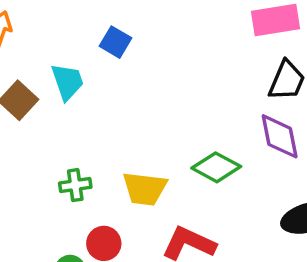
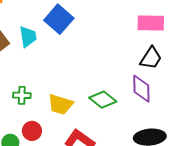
blue square: (116, 42) -> (59, 19), size x1.6

